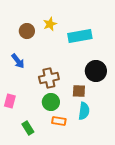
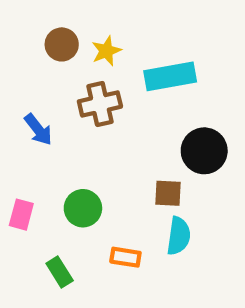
brown circle: (27, 31) -> (62, 44), moved
brown cross: (49, 78) -> (100, 104), moved
green circle: (51, 102) -> (83, 208), moved

